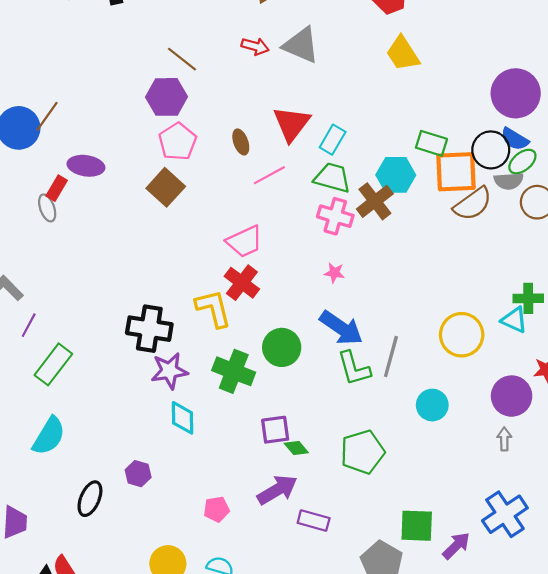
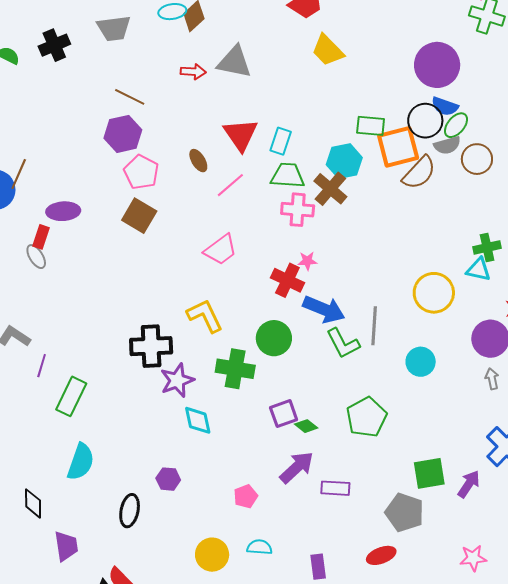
red cross: (242, 283) -> (287, 280), moved

